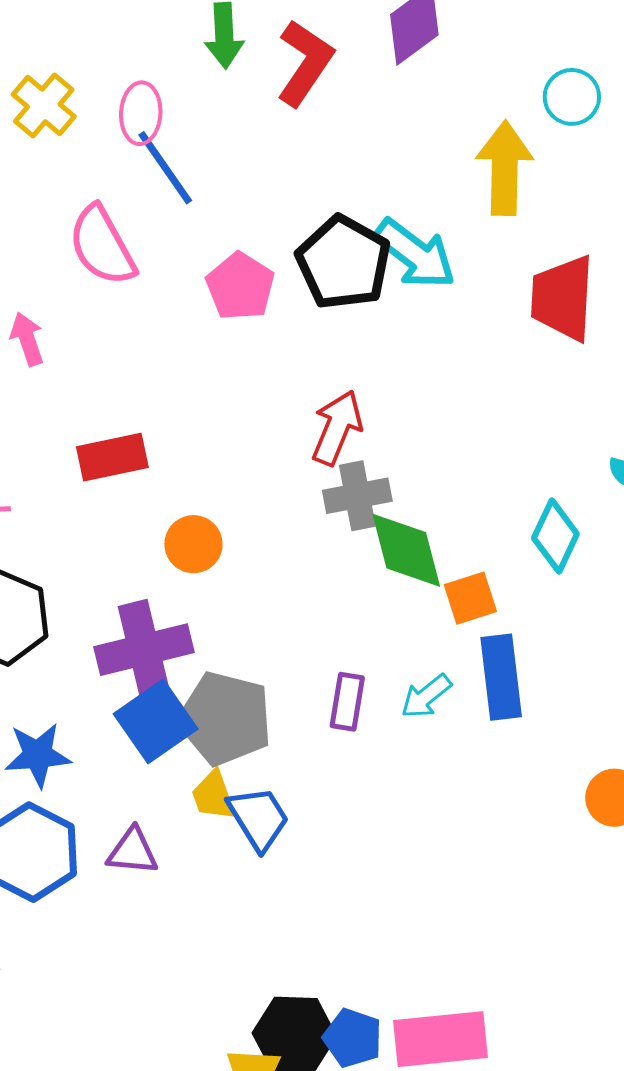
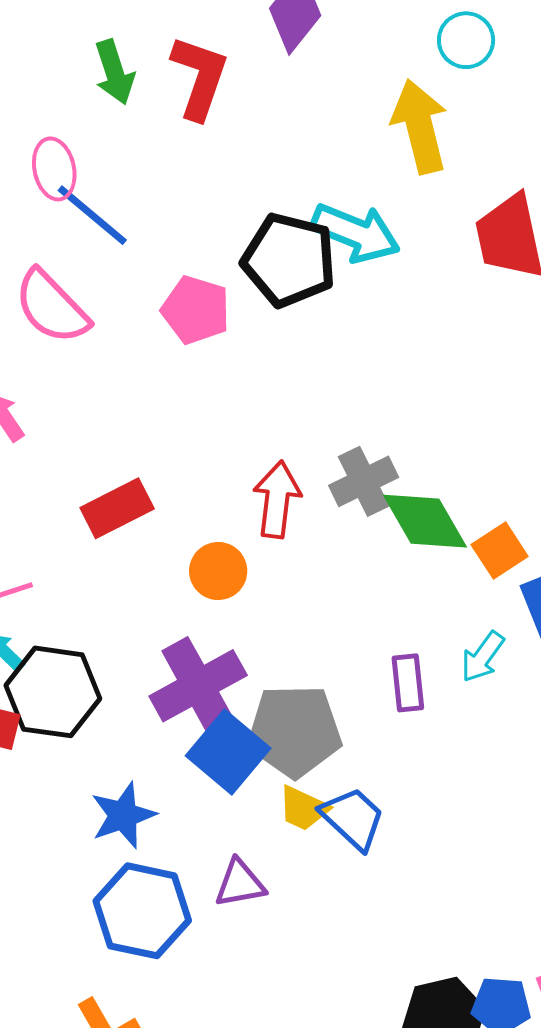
red arrow: (337, 428) -> (277, 499), moved
yellow trapezoid: (214, 796) -> (303, 808), turned -30

